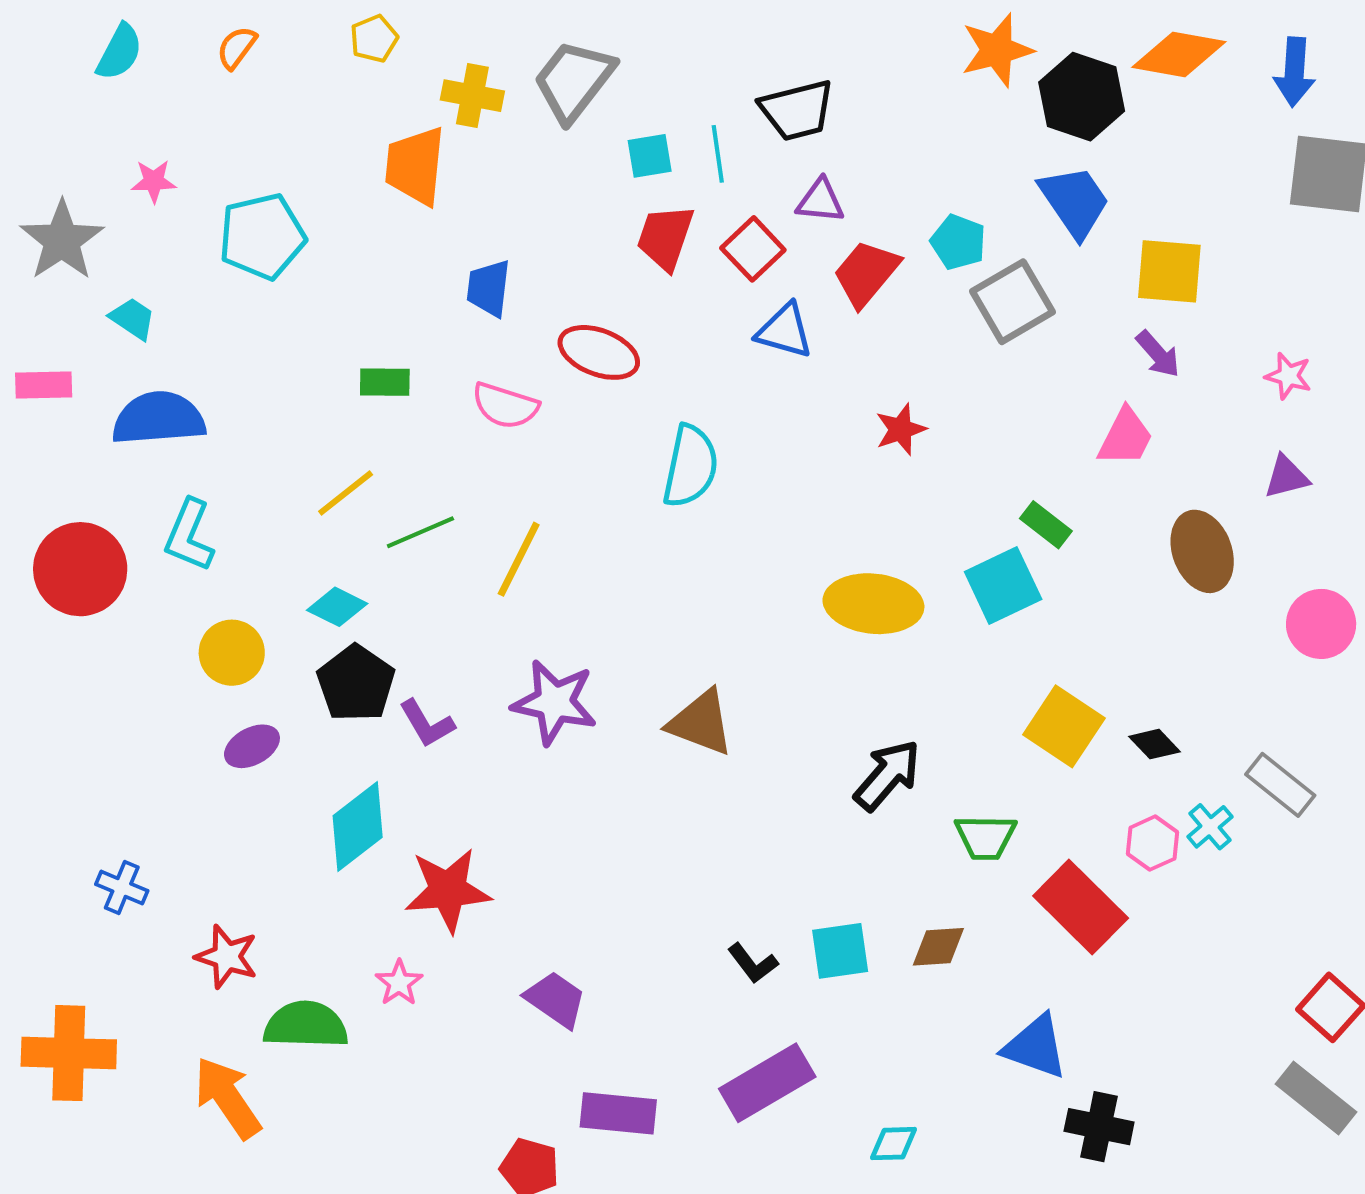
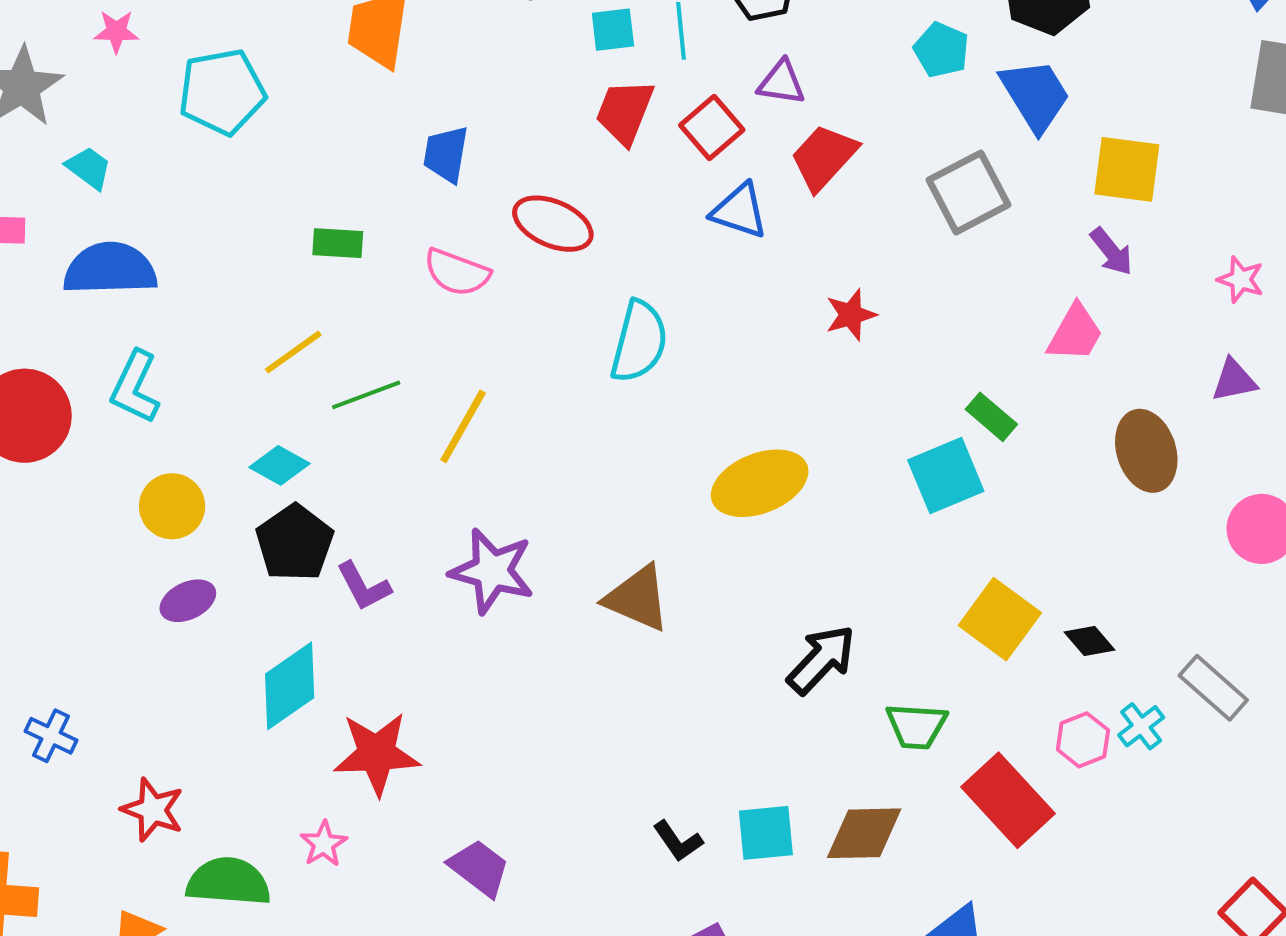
cyan pentagon: (958, 242) -> (941, 50), moved
yellow ellipse: (873, 604) -> (760, 483), moved, turned -30
brown diamond: (938, 947) -> (864, 833), size x1.4

